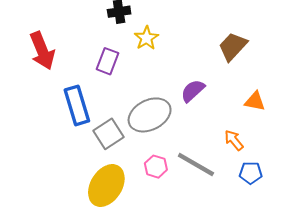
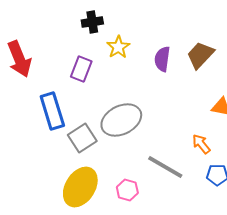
purple semicircle: (193, 91) -> (162, 59), moved, turned -40
pink hexagon: (156, 167) -> (127, 190), moved

